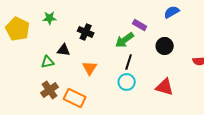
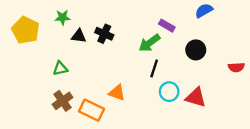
black triangle: (64, 50) -> (79, 36), moved
orange triangle: (90, 68) -> (117, 93), moved, turned -42
cyan circle: (127, 82) -> (169, 92), moved

